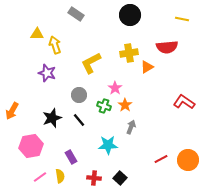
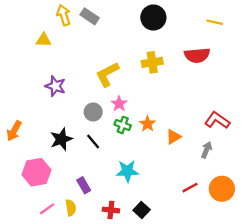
yellow arrow: (55, 45) -> (64, 15), moved
orange triangle: (147, 67) -> (173, 137), moved
pink star: (115, 88) -> (119, 104), moved
gray arrow: (131, 127) -> (207, 150), moved

